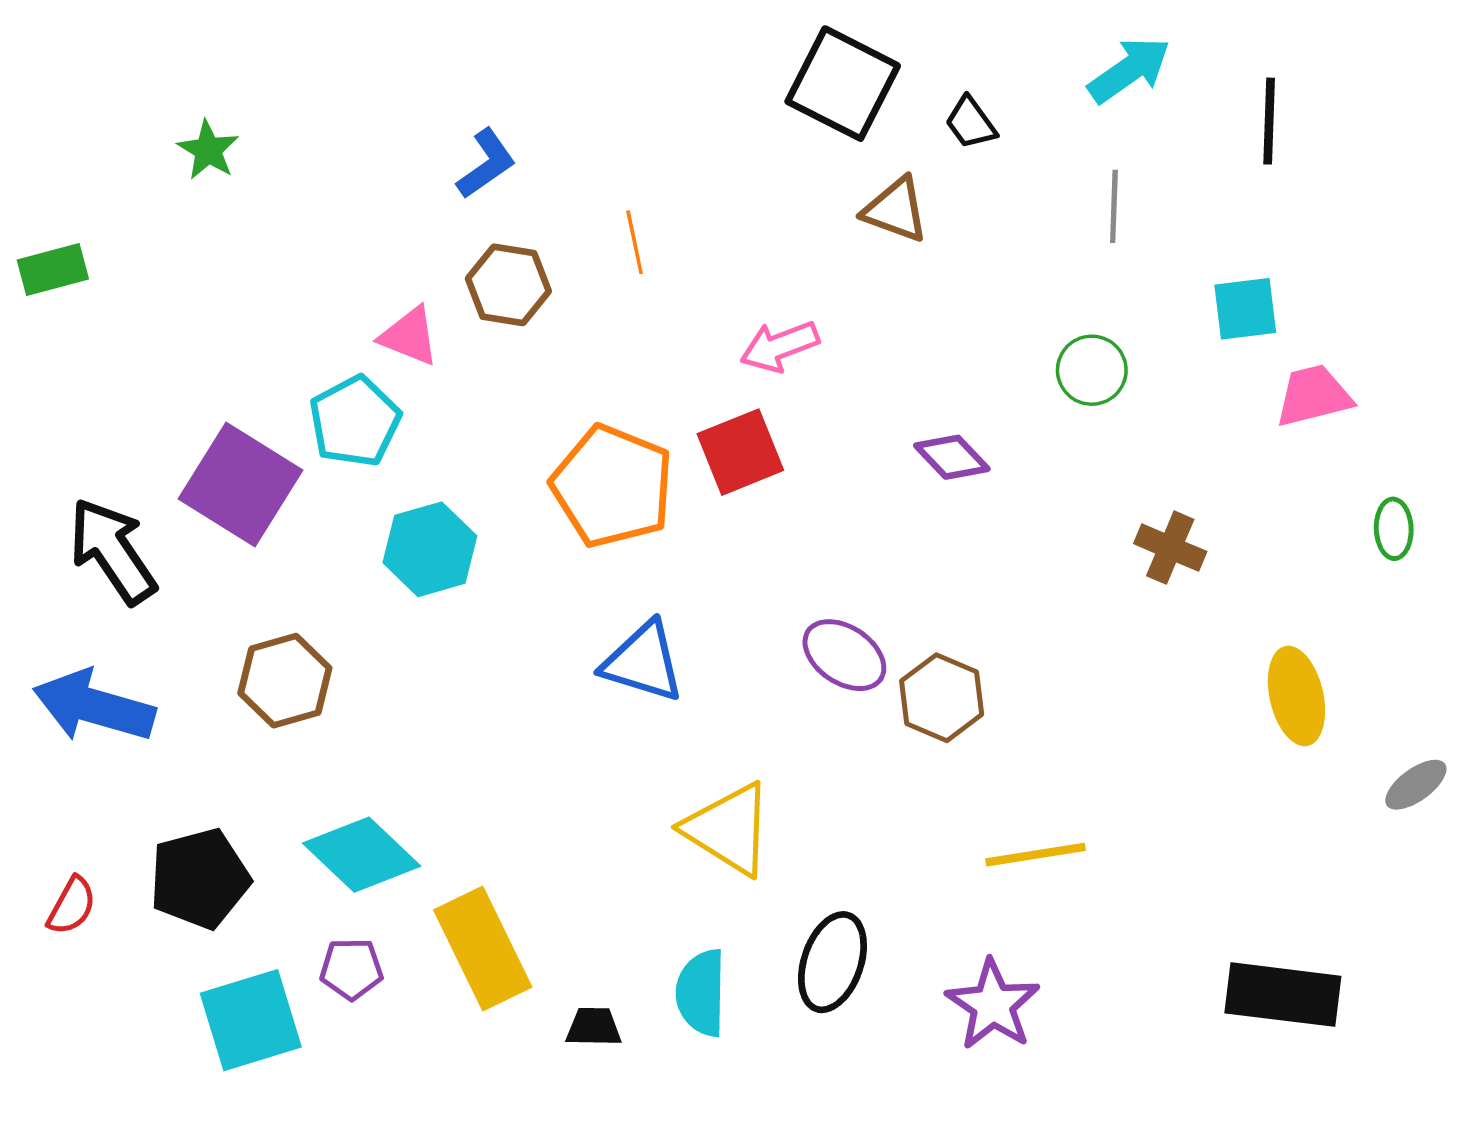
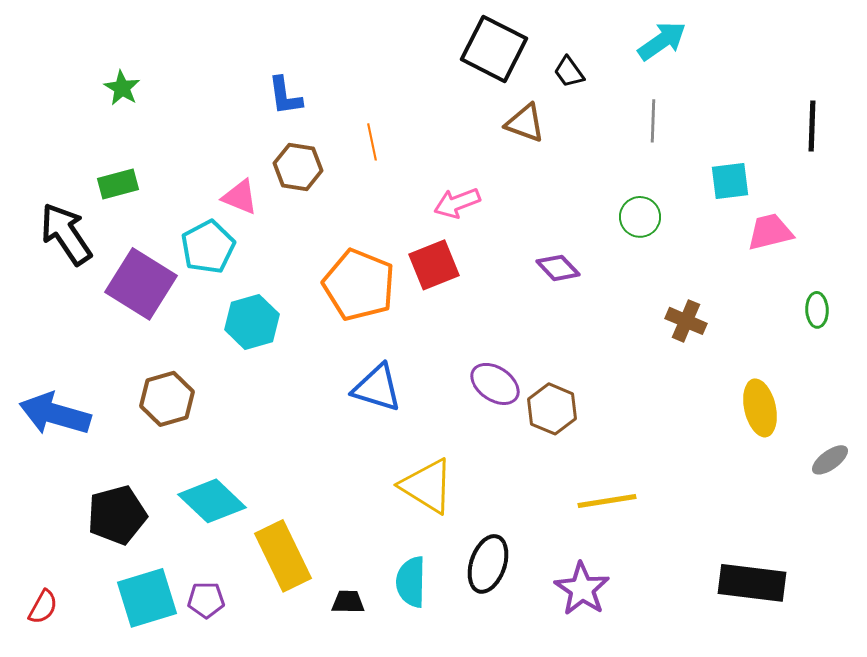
black line: (1269, 121) -> (812, 126), moved
blue L-shape: (486, 164) -> (285, 96), turned 117
green rectangle: (53, 270) -> (118, 184), moved
black arrow: (113, 551) -> (66, 234), moved
red semicircle: (72, 906) -> (43, 607), moved
purple pentagon: (351, 969) -> (206, 600), moved

